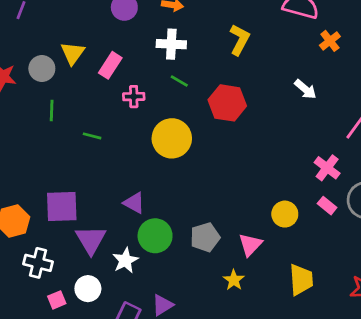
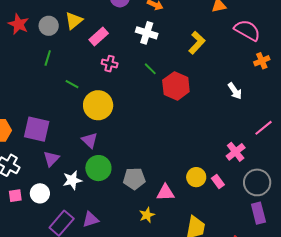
green line: (179, 81) -> (150, 69), moved
yellow circle: (172, 138) -> (98, 105), moved
pink rectangle: (327, 206) -> (218, 181), moved
purple triangle: (91, 240) -> (51, 159), size x0.7
pink triangle: (250, 245) -> (165, 193), turned 30

